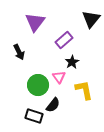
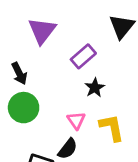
pink triangle: (59, 77) -> (76, 120), moved
green circle: (38, 85) -> (24, 108), moved

